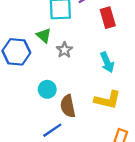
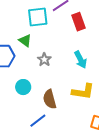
gray star: (64, 50) -> (44, 60), moved
cyan circle: (47, 89) -> (23, 87), moved

